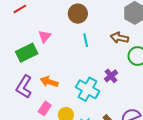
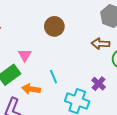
cyan line: (86, 40) -> (53, 77), moved
orange arrow: (49, 82) -> (31, 89), moved

